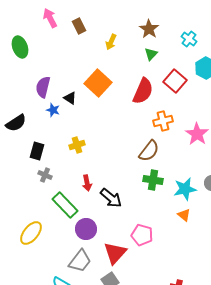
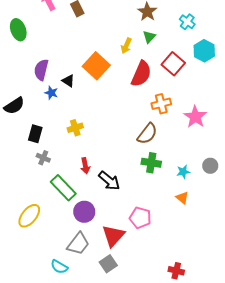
yellow arrow: (111, 42) -> (126, 46), moved
cyan star: (185, 189) -> (183, 172), size x0.6

